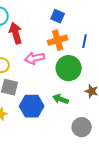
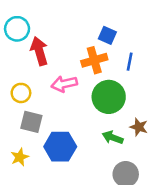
blue square: (58, 16) -> (107, 35), moved
green arrow: (61, 99) -> (113, 137), moved

